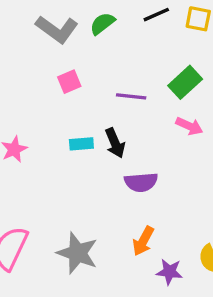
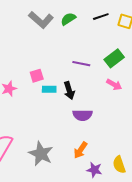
pink square: (69, 82) -> (37, 76), moved

